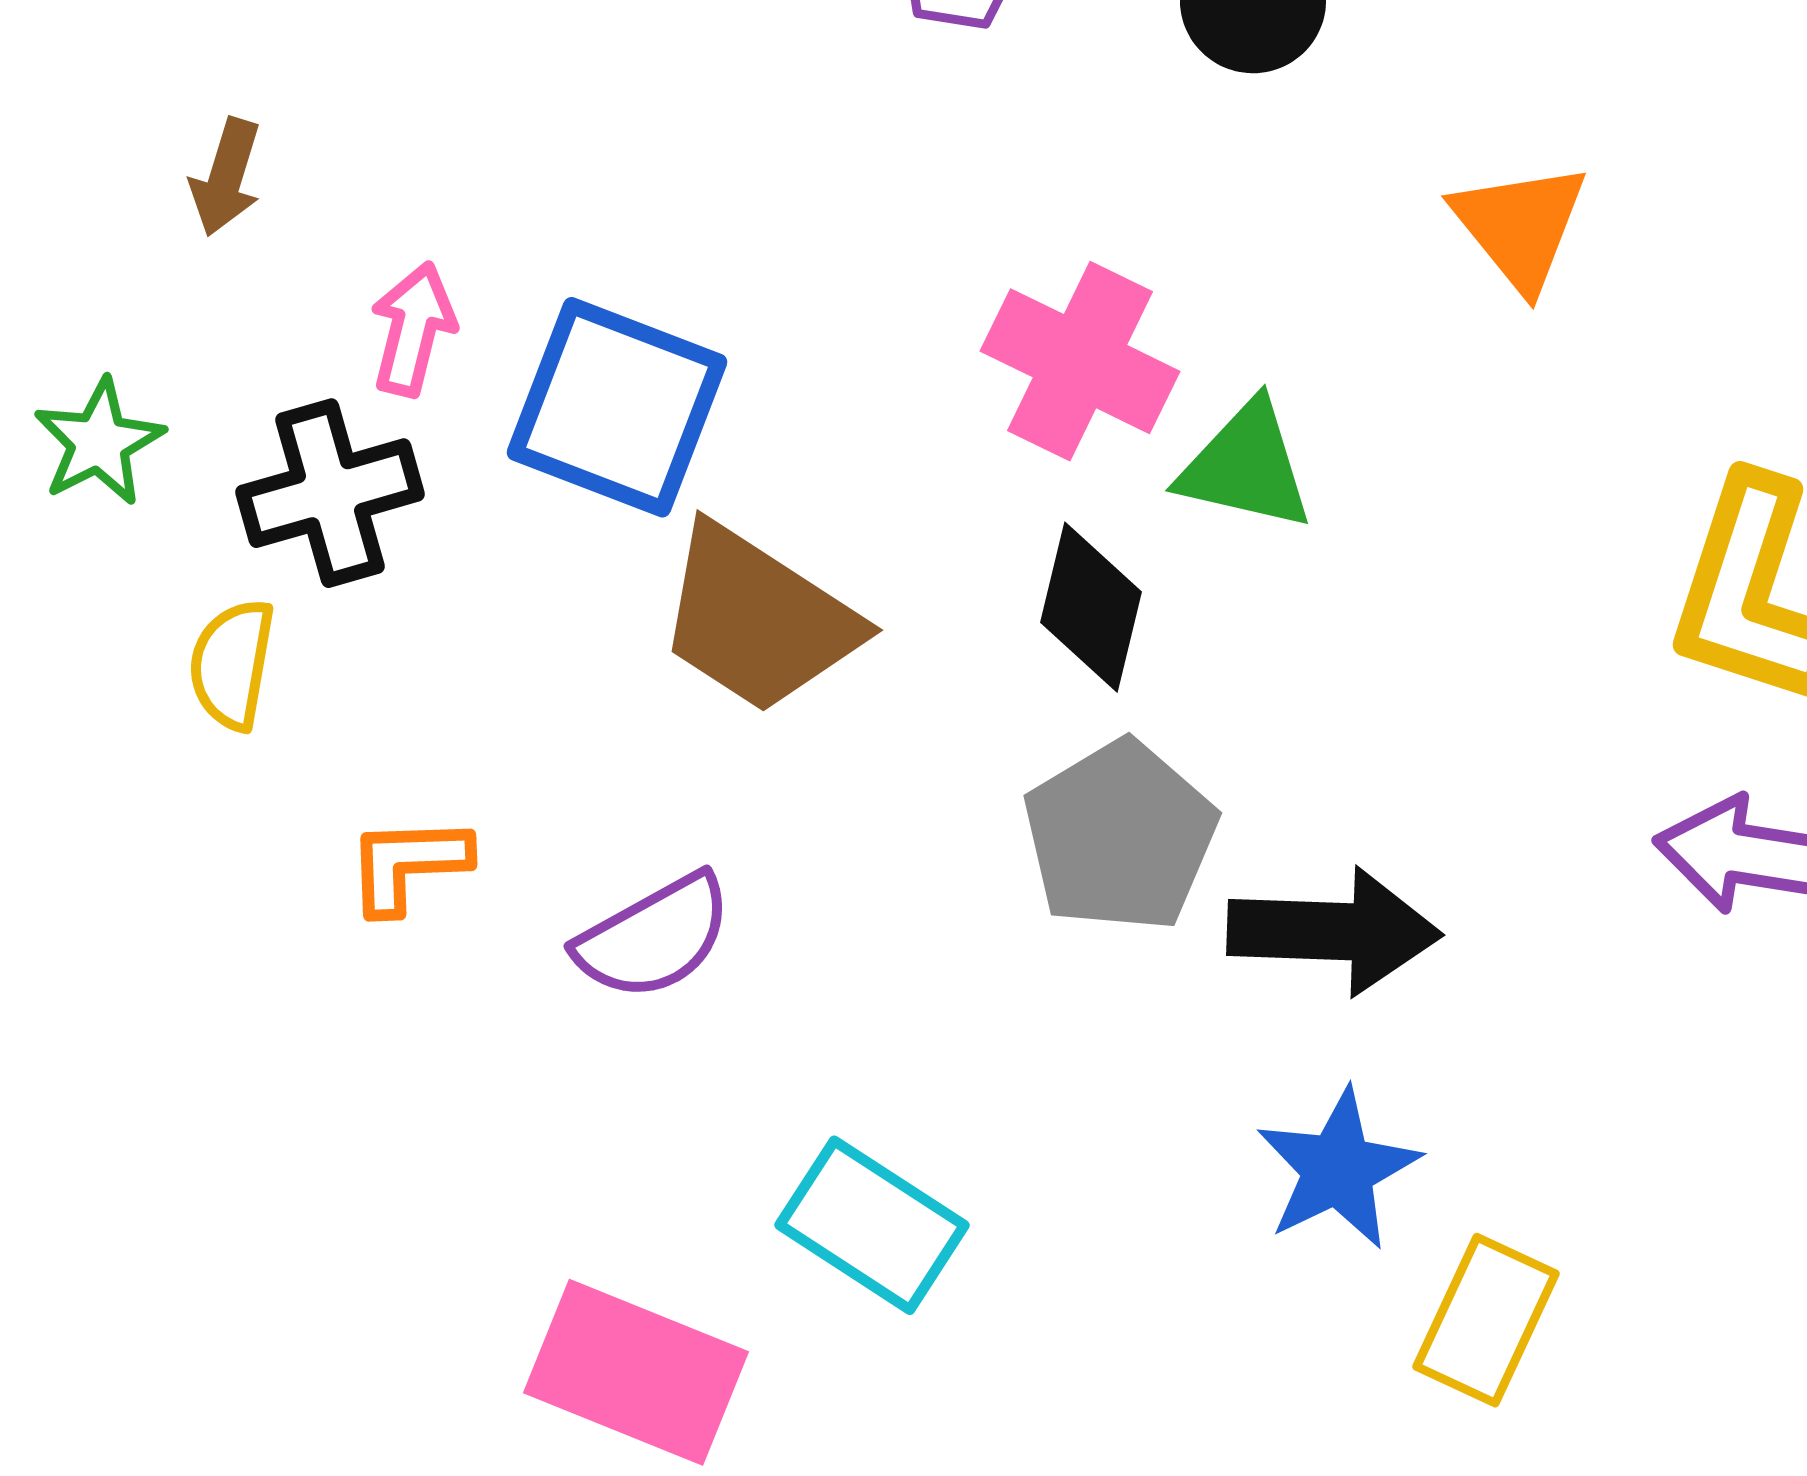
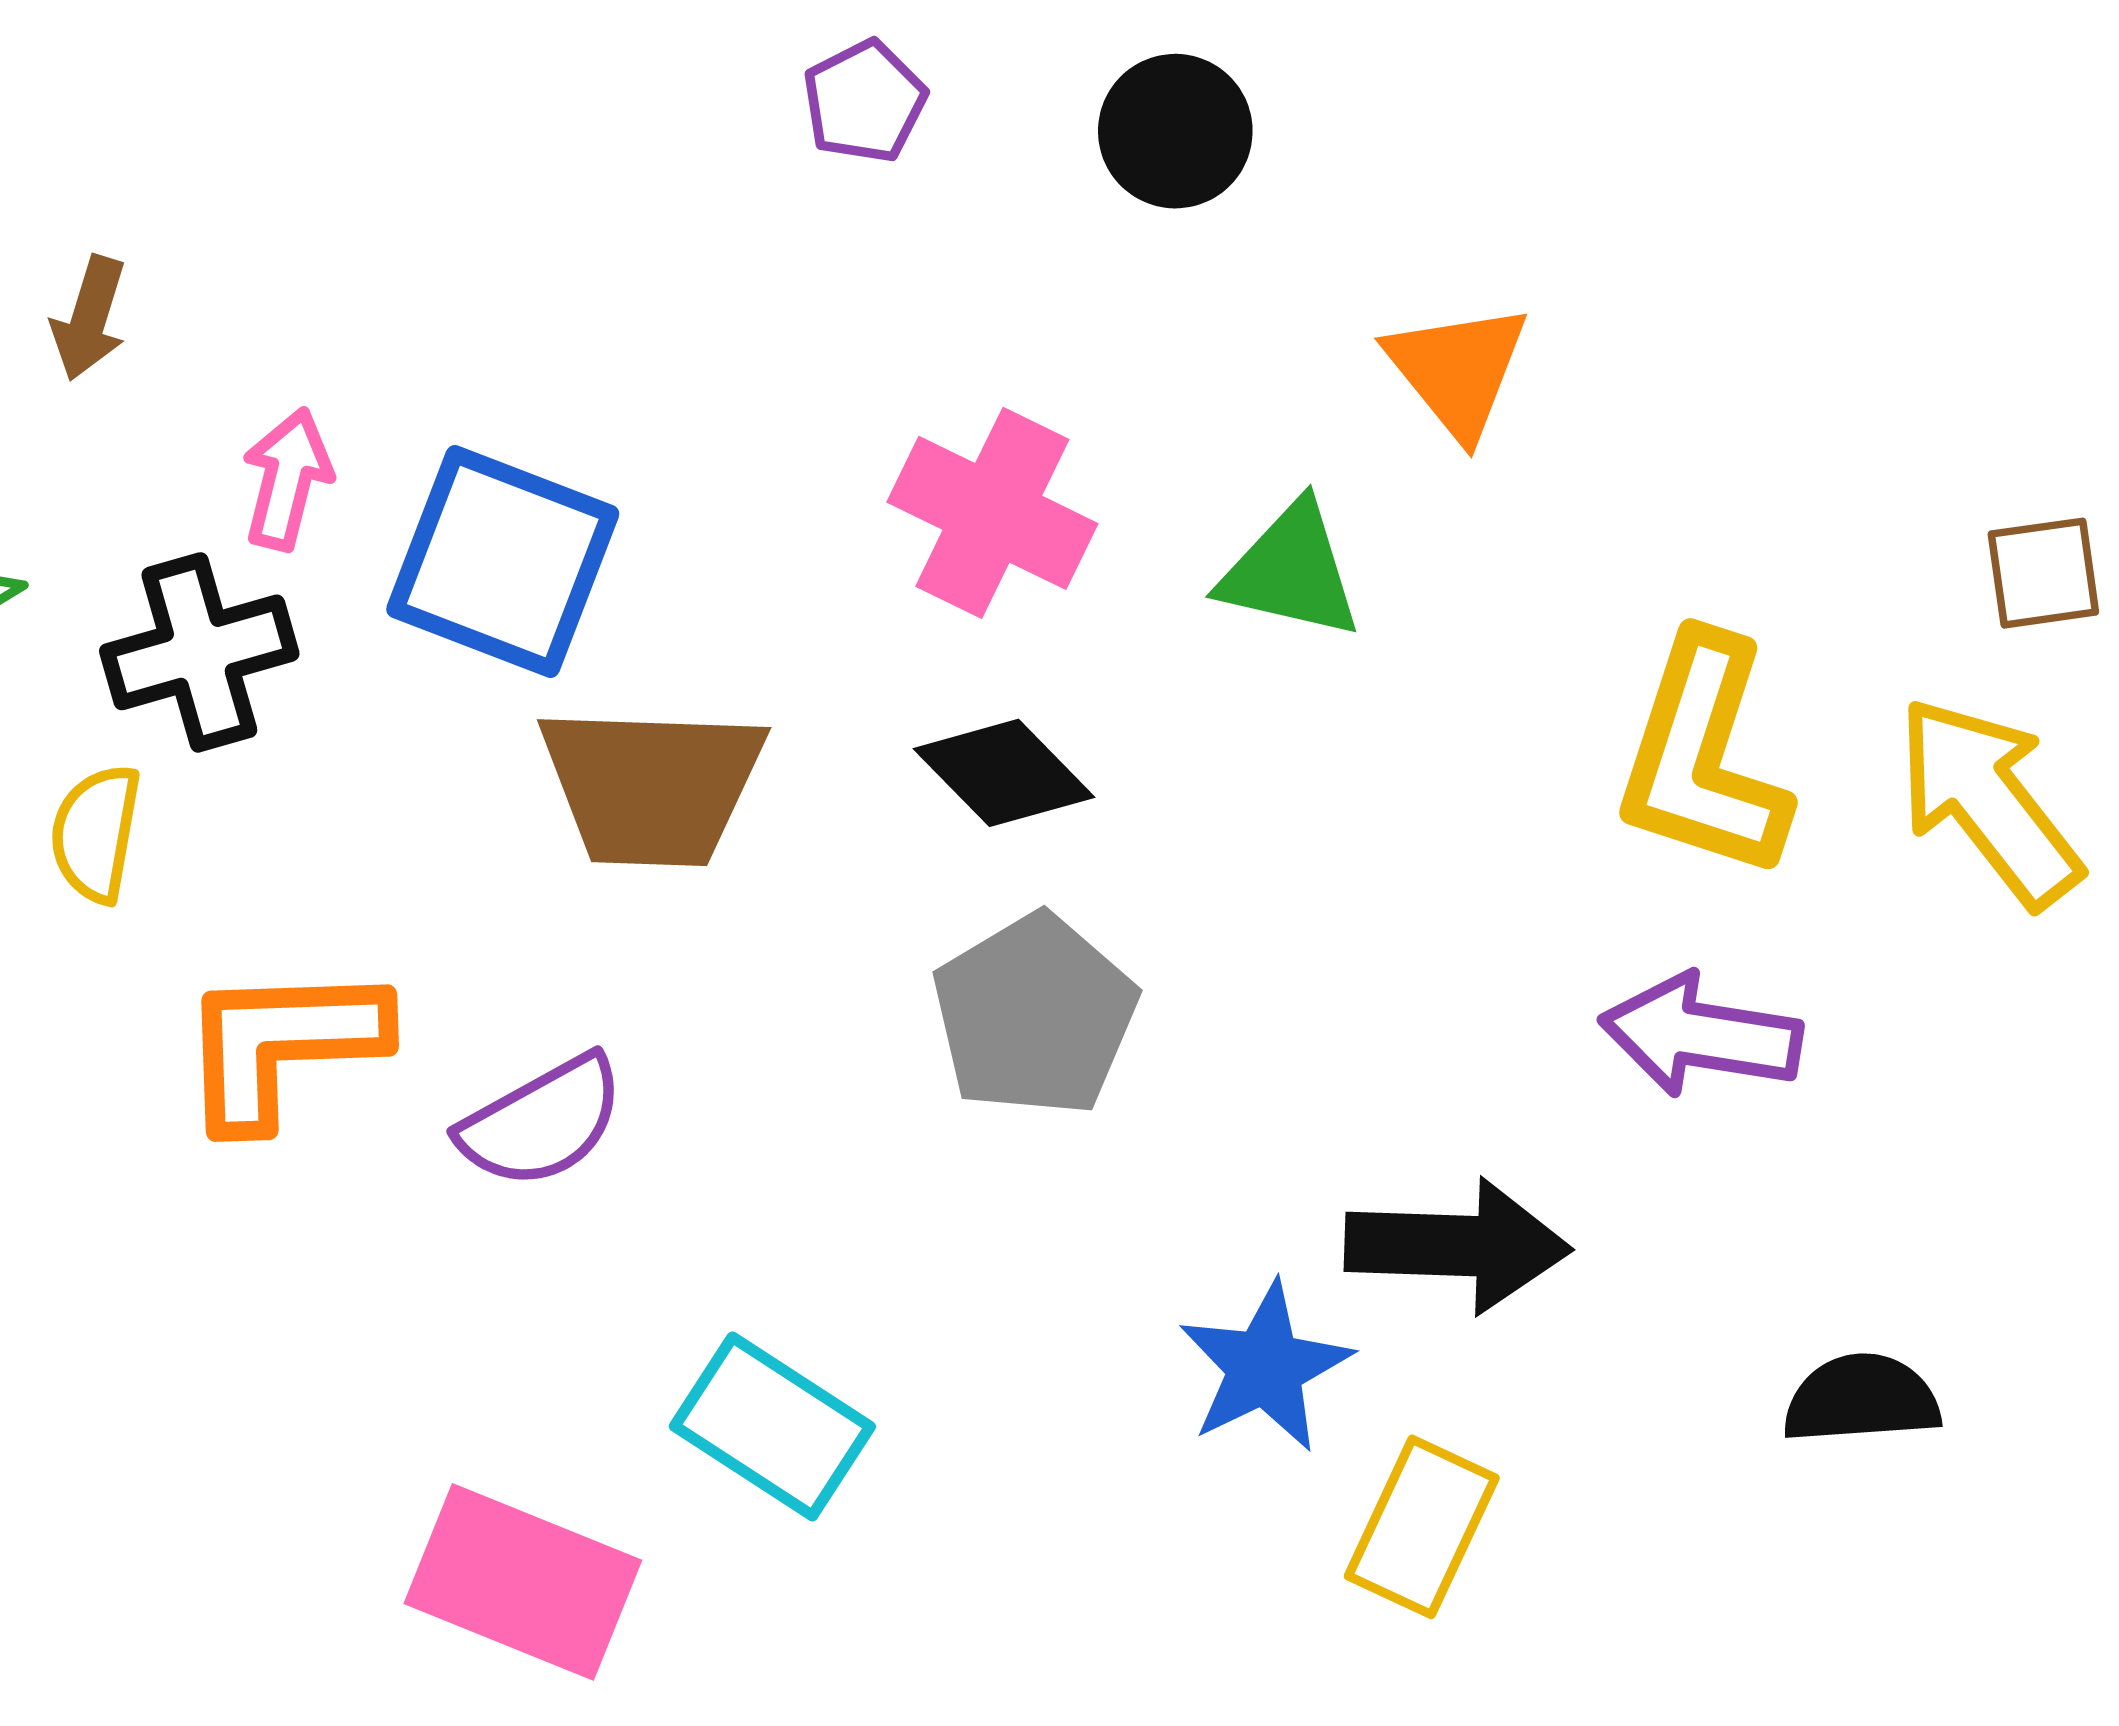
green triangle: (1246, 466) -> (1291, 571), moved
black diamond: (1091, 607) -> (1004, 773), turned -58
brown trapezoid: (758, 619) -> (652, 786), turned -31
orange L-shape: (408, 864) -> (282, 1045), size x1.6
black arrow: (1334, 931) -> (1458, 1246), moved

